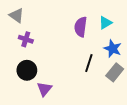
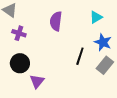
purple semicircle: (81, 27) -> (56, 21), moved

